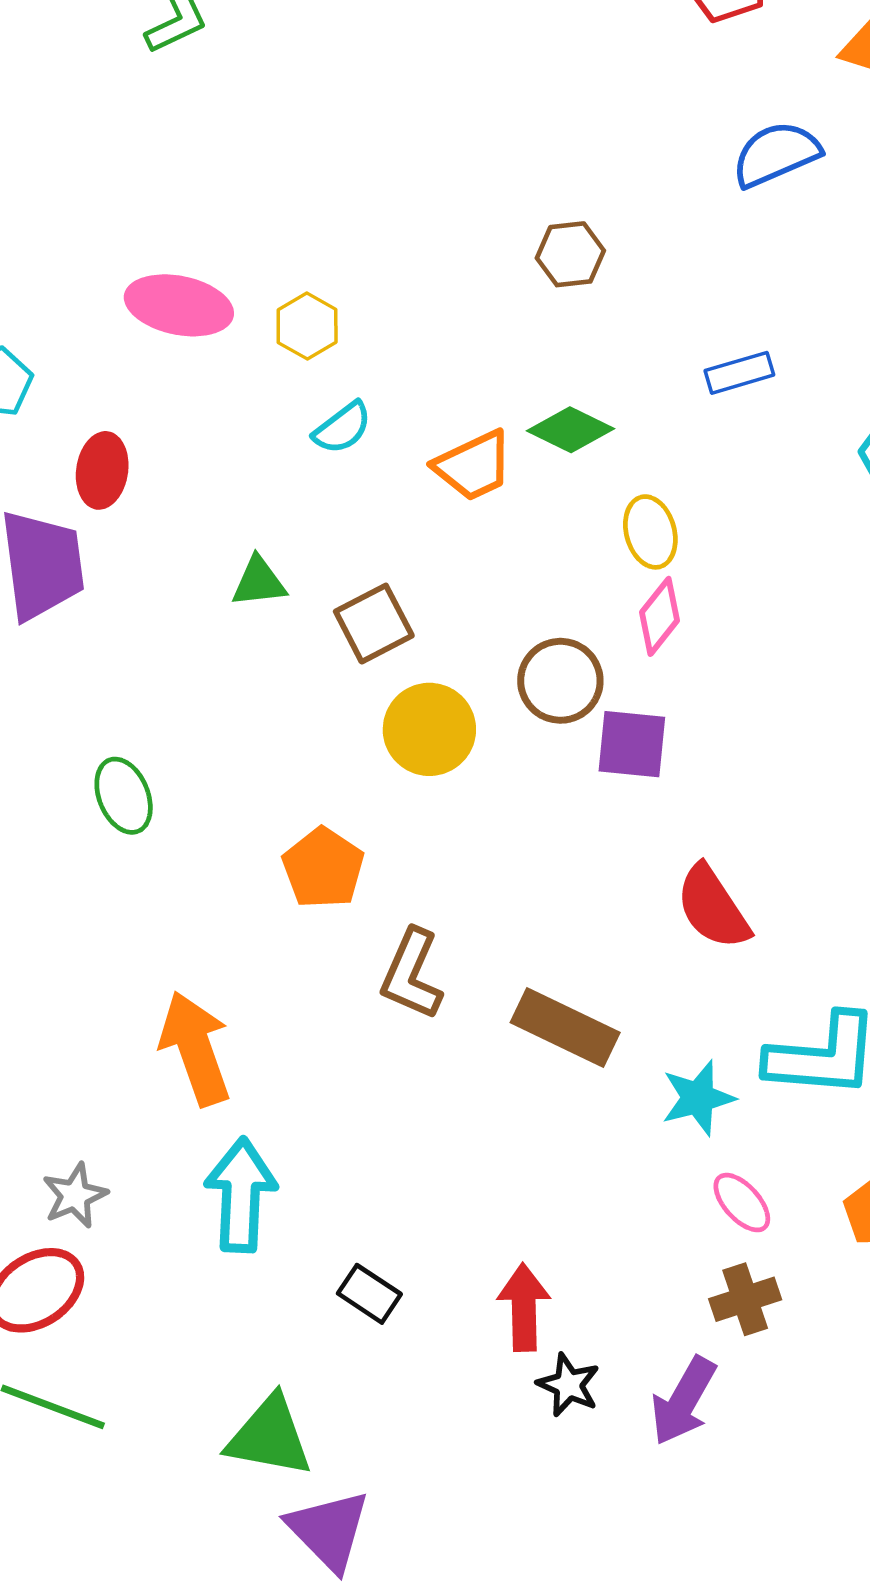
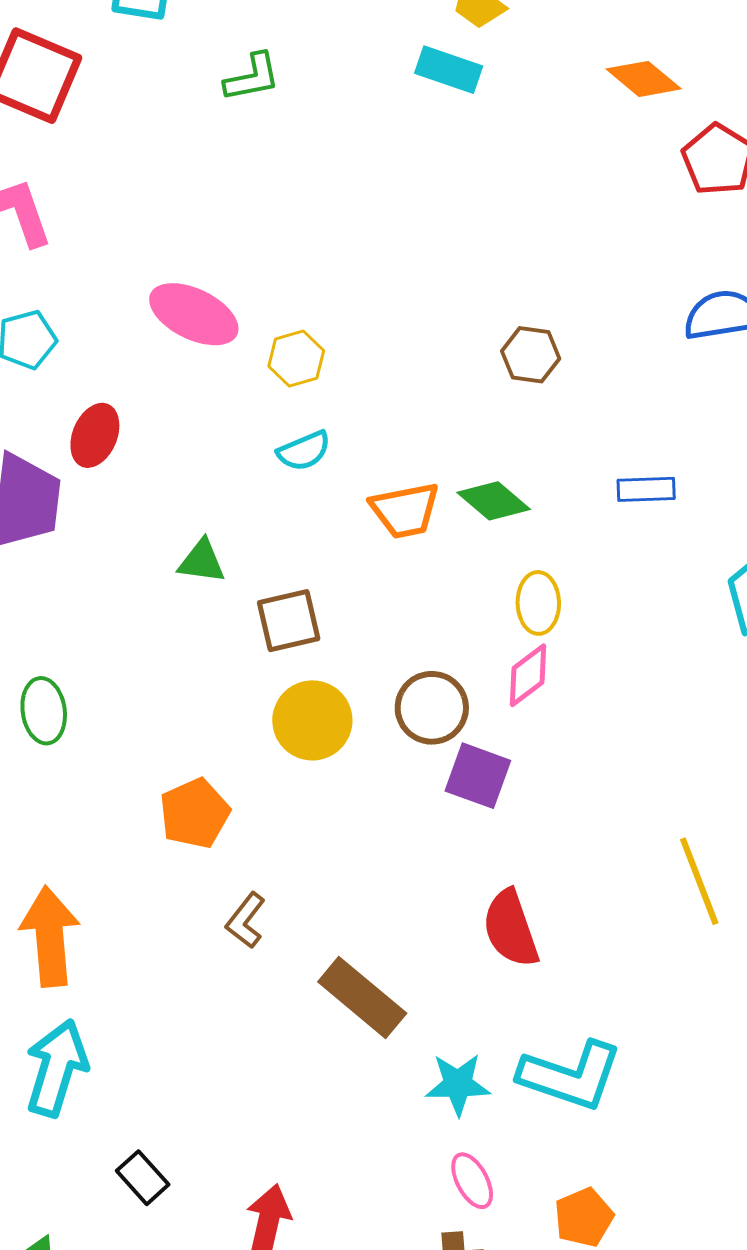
brown L-shape: (412, 974) -> (246, 921), size x0.7

